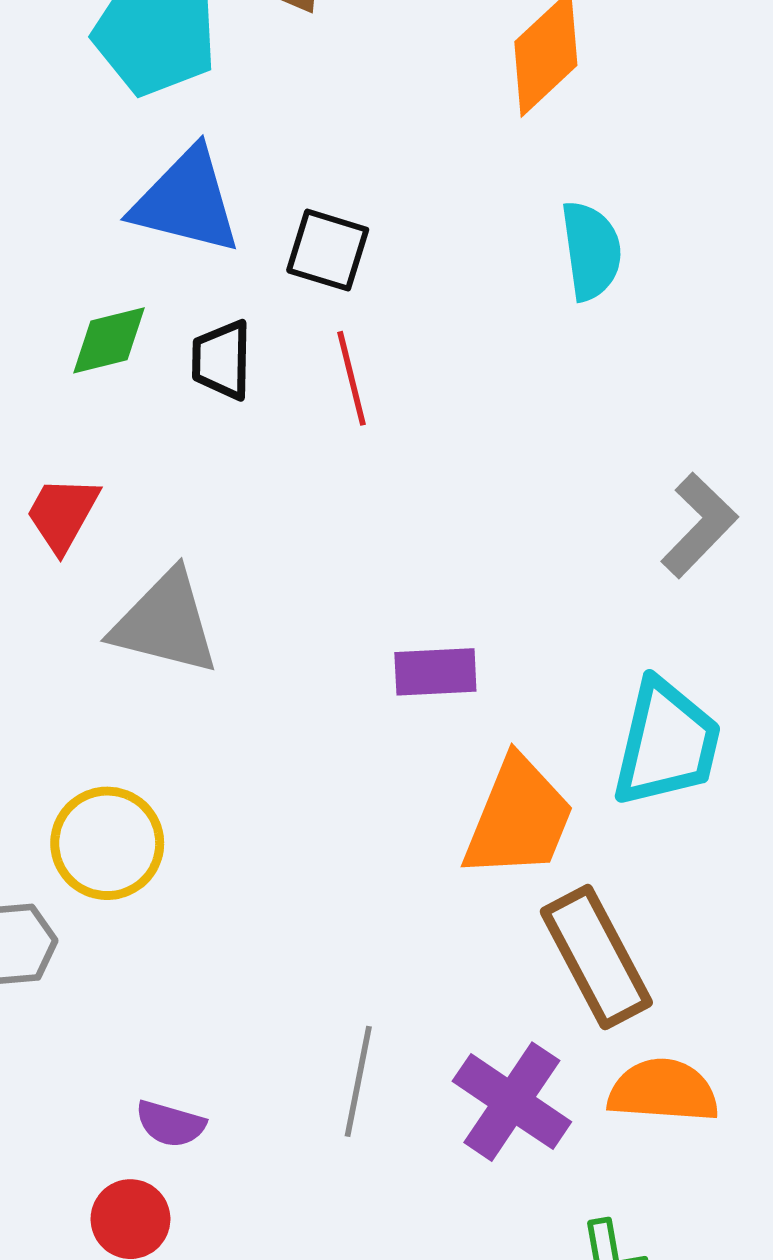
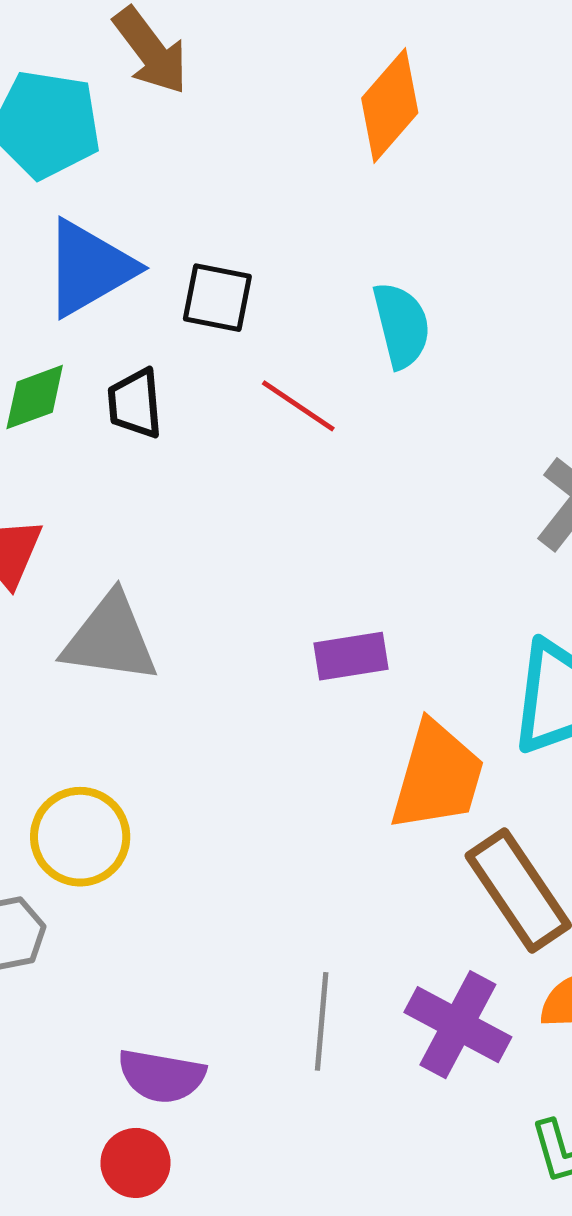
blue triangle: (186, 201) -> (89, 268), turned -38
cyan semicircle: (591, 251) -> (401, 325), moved
red line: (352, 378) -> (298, 406), moved, turned -36
purple semicircle: (170, 1124) -> (161, 1076), size x1.4

